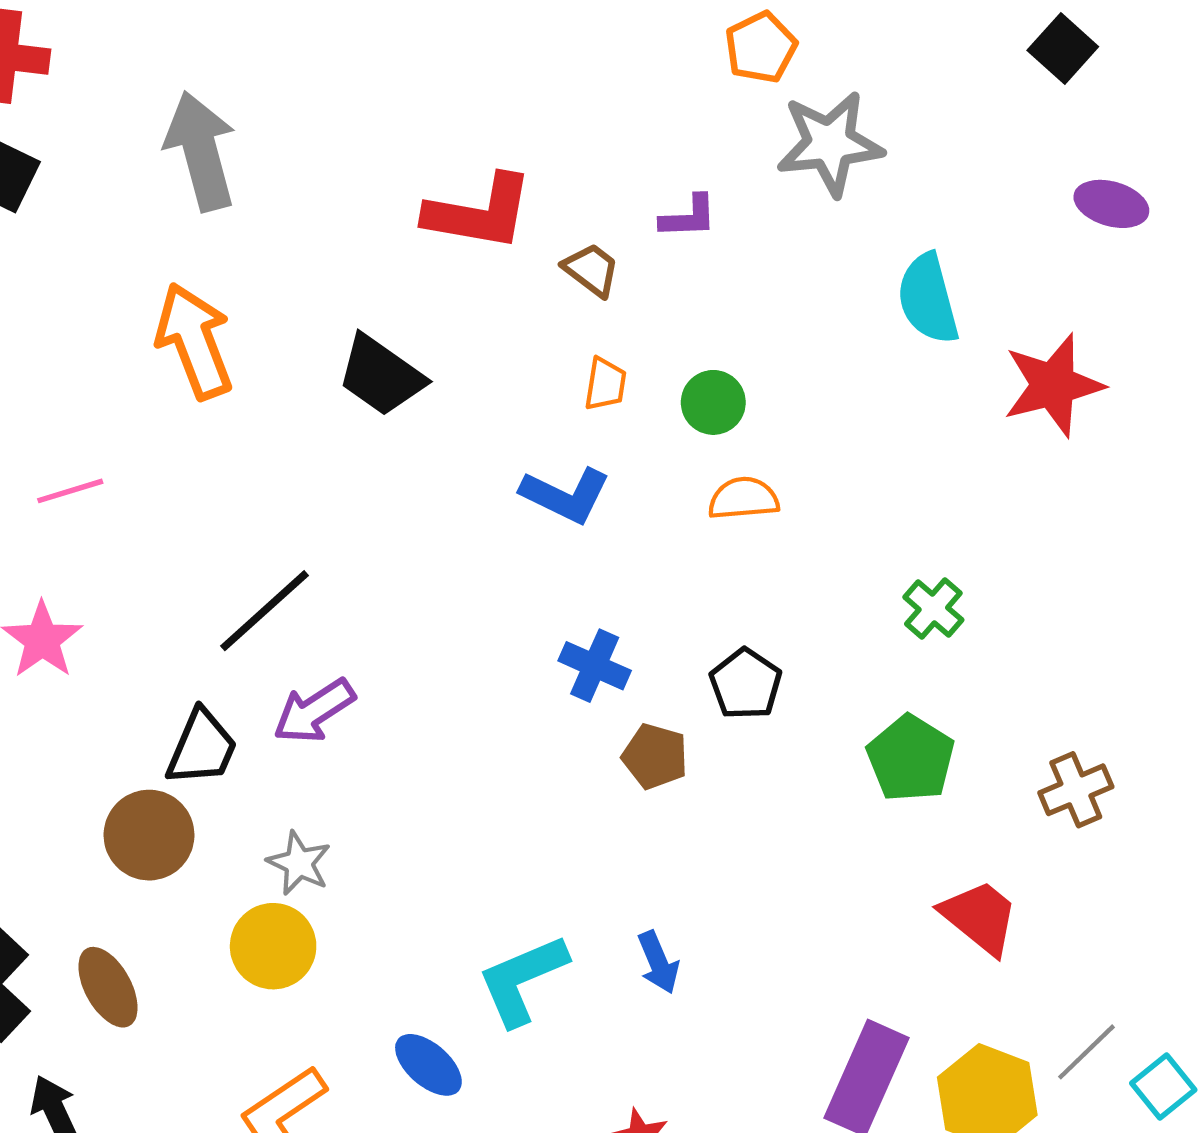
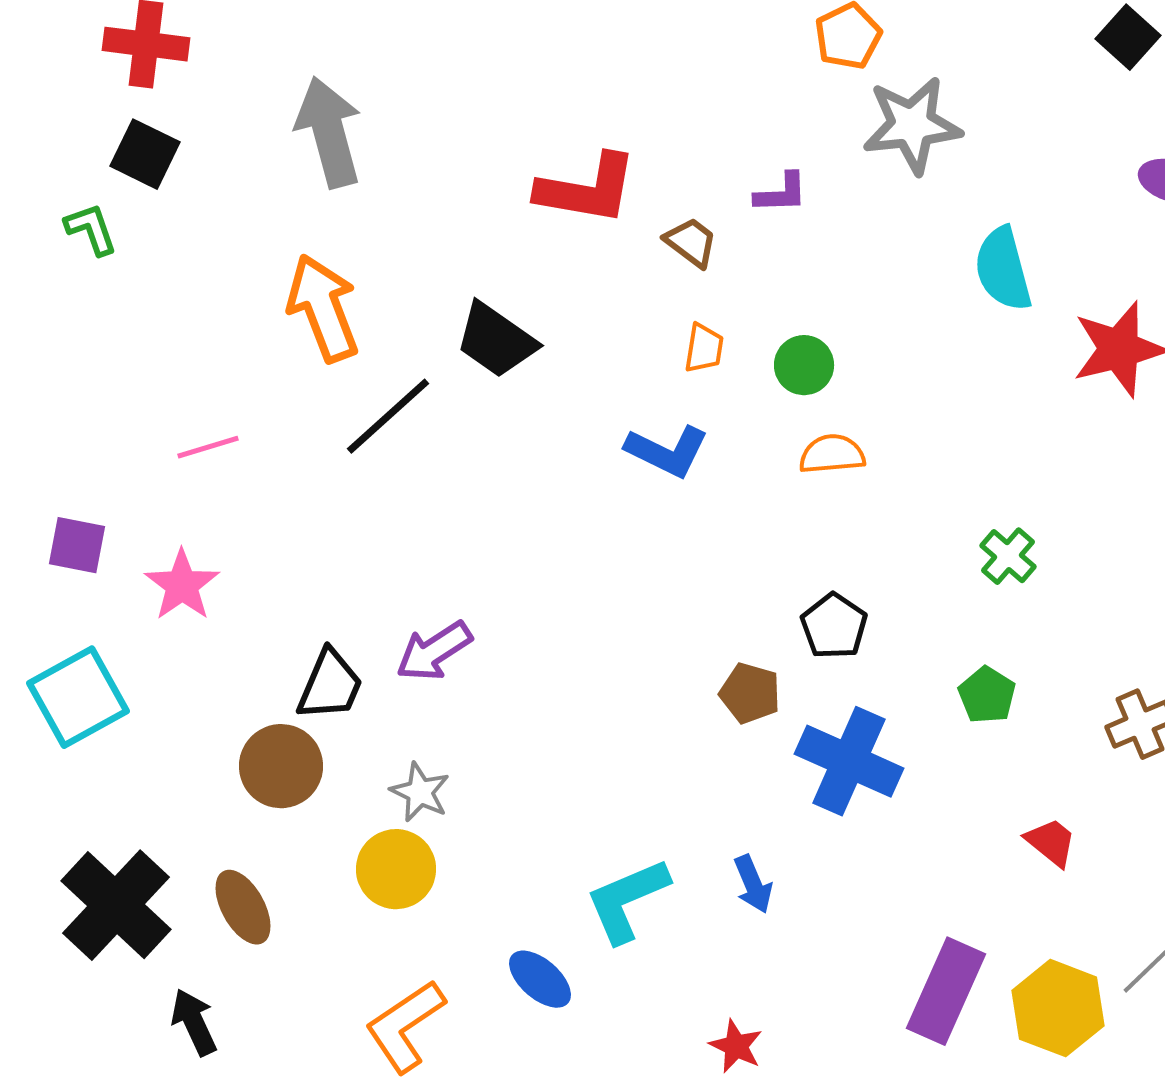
black line: (264, 611) -> (388, 416), moved
blue cross: (595, 666) -> (849, 761), moved, size x1.6
green pentagon: (911, 758) -> (987, 695), size x0.7
red trapezoid: (980, 917) -> (1051, 842), size x0.7

